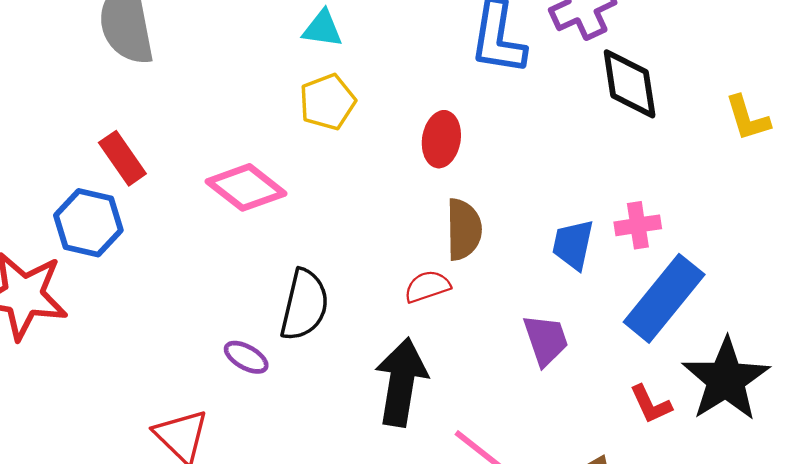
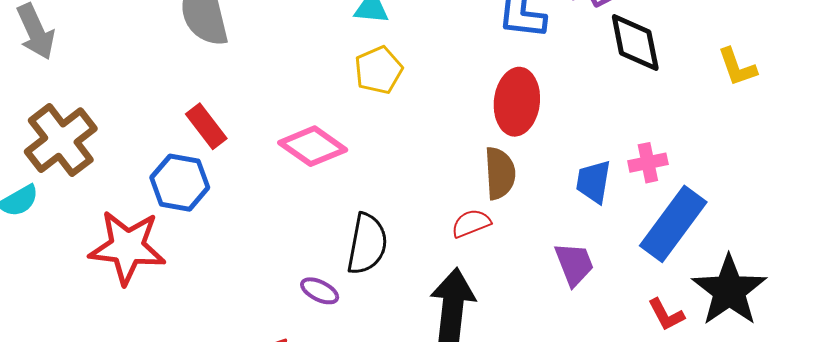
red ellipse: (441, 139) -> (517, 102), moved, size x1.4

